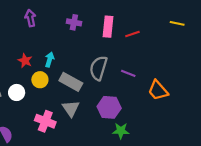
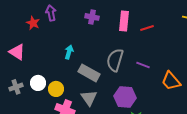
red star: (25, 61) -> (33, 23), moved
yellow circle: (40, 80) -> (56, 89), moved

